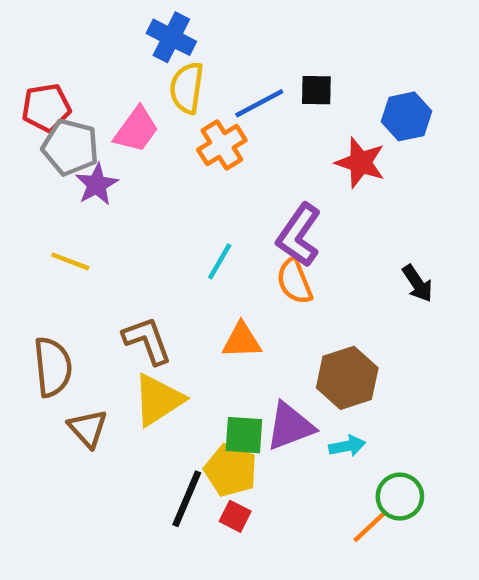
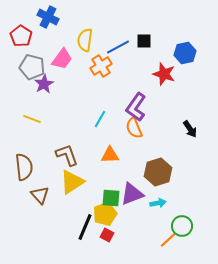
blue cross: (171, 37) -> (48, 17), moved
red pentagon: (46, 108) -> (21, 36), moved, turned -30
yellow pentagon: (231, 470) -> (105, 214), turned 30

